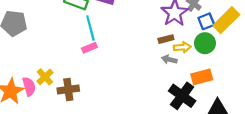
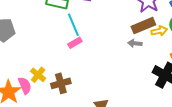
brown rectangle: (166, 39) -> (143, 26), size x1.6
gray arrow: (169, 59) -> (135, 43), moved

